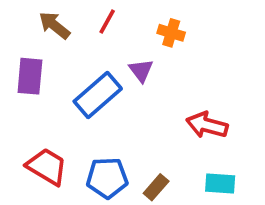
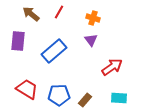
purple triangle: (141, 71) -> (91, 40), moved
red arrow: (207, 125) -> (112, 67), turned 130

